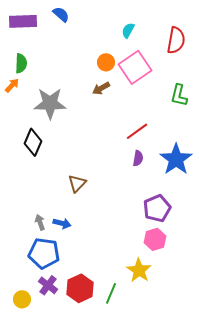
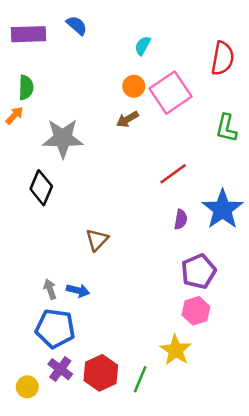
cyan semicircle: (128, 30) -> (143, 46), moved
purple semicircle: (138, 158) -> (181, 219), moved

